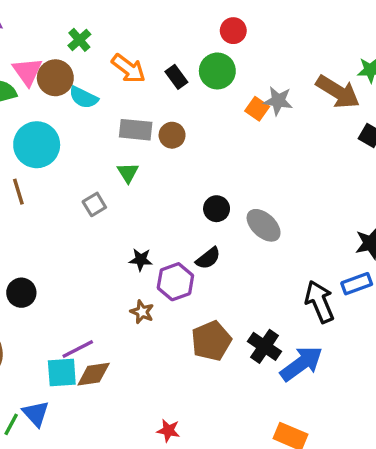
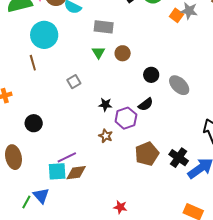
brown circle: (172, 135) -> (123, 53), moved
gray square: (94, 204) -> (74, 82), moved

